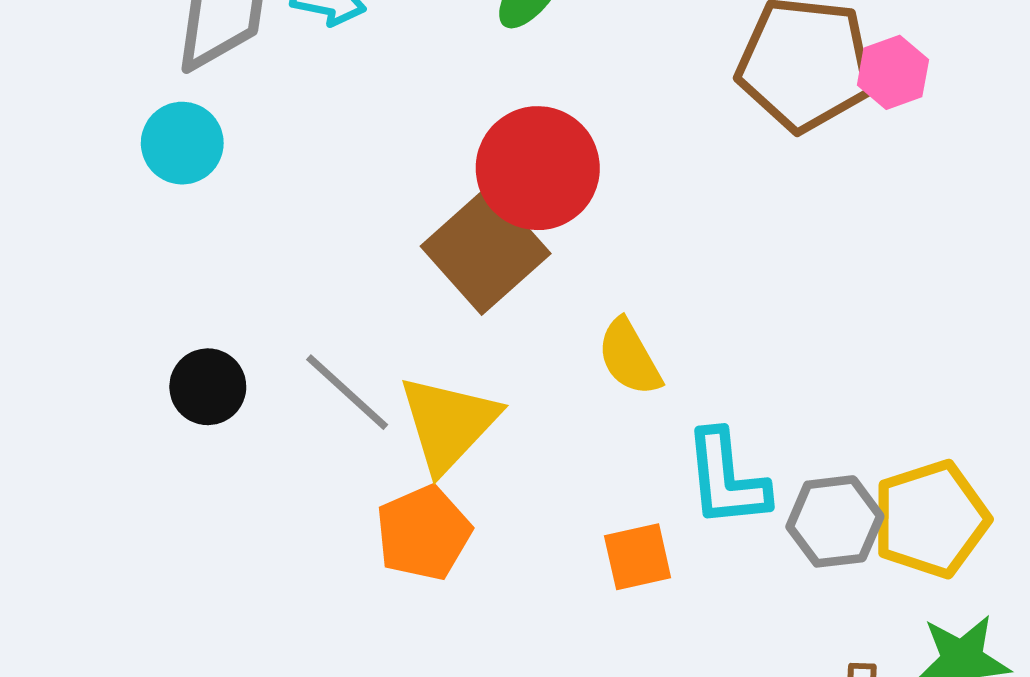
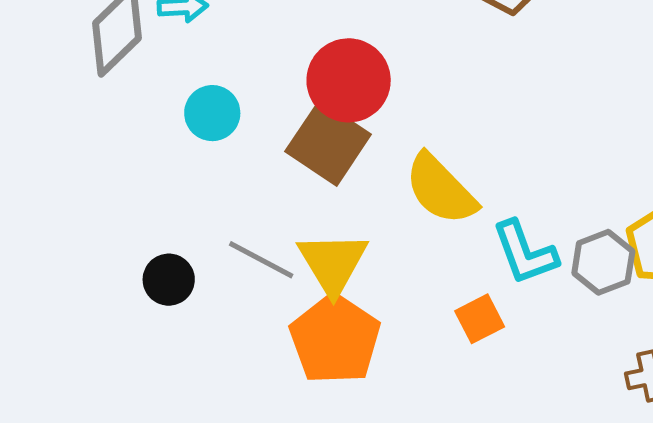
cyan circle: (182, 143) -> (212, 113), moved
yellow semicircle: (629, 357) -> (441, 189), size x1.5
orange pentagon: (423, 533) -> (335, 339), size x1.4

